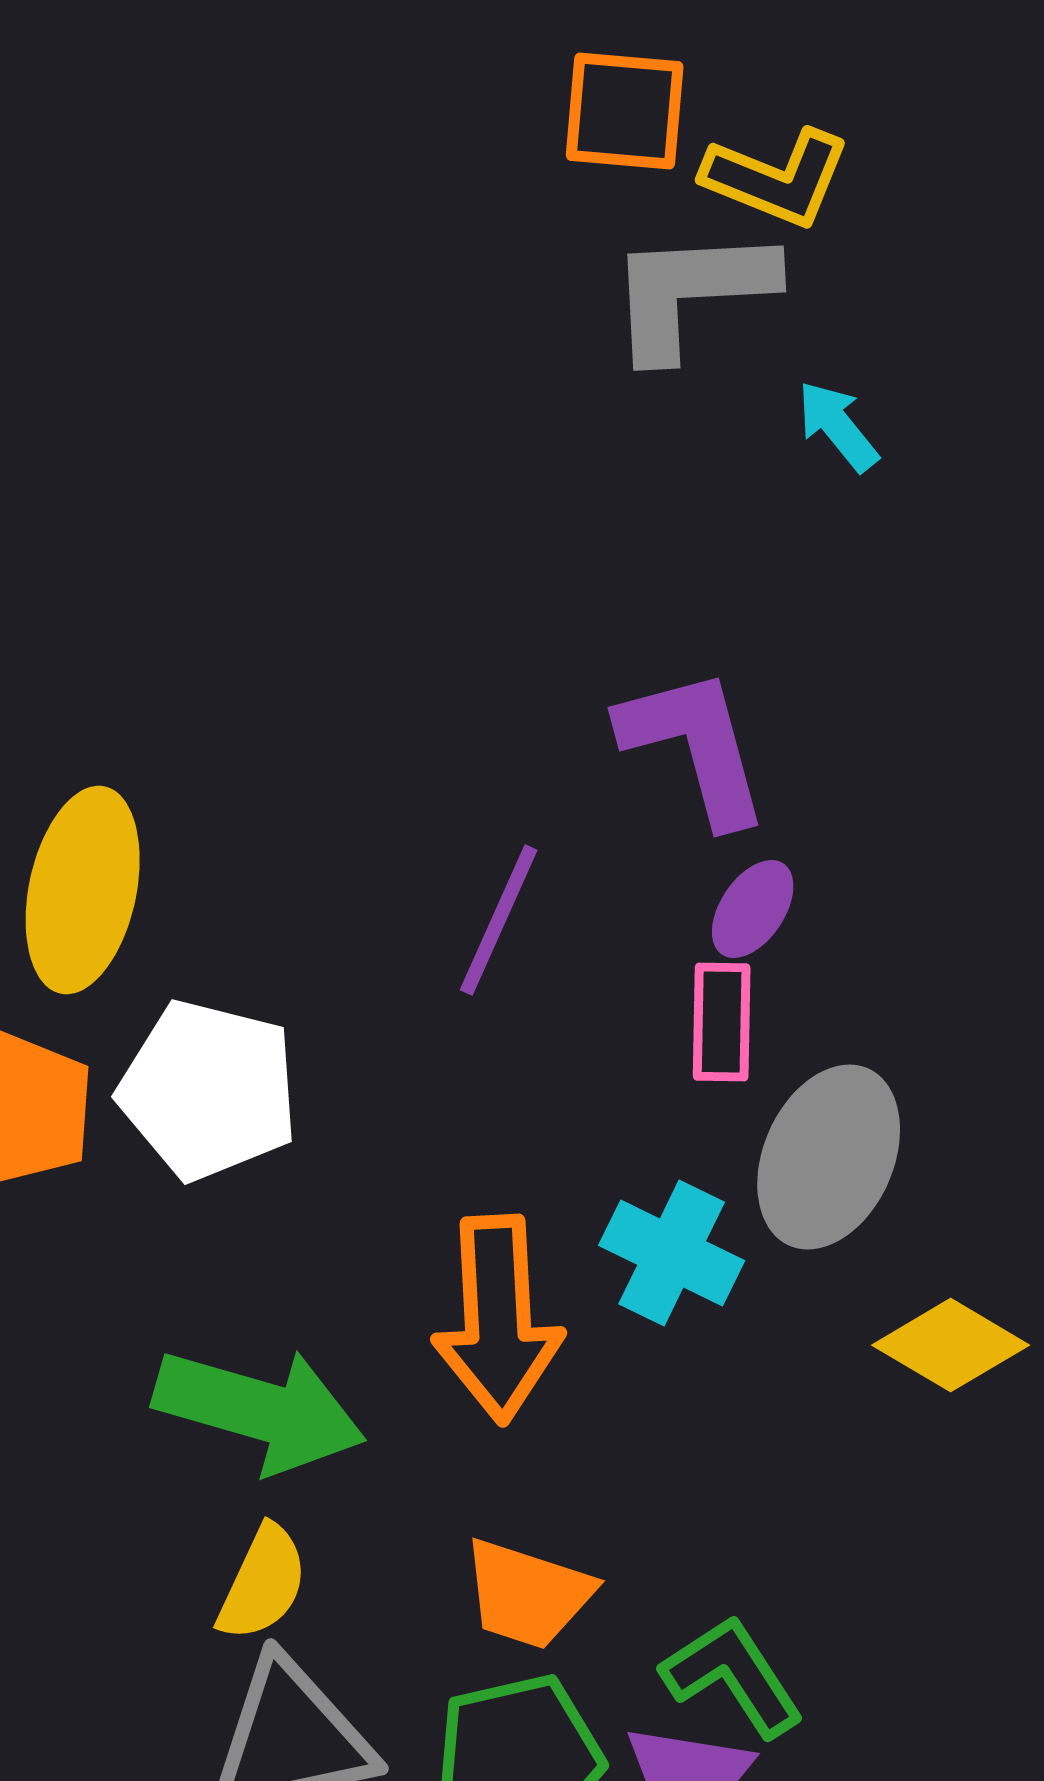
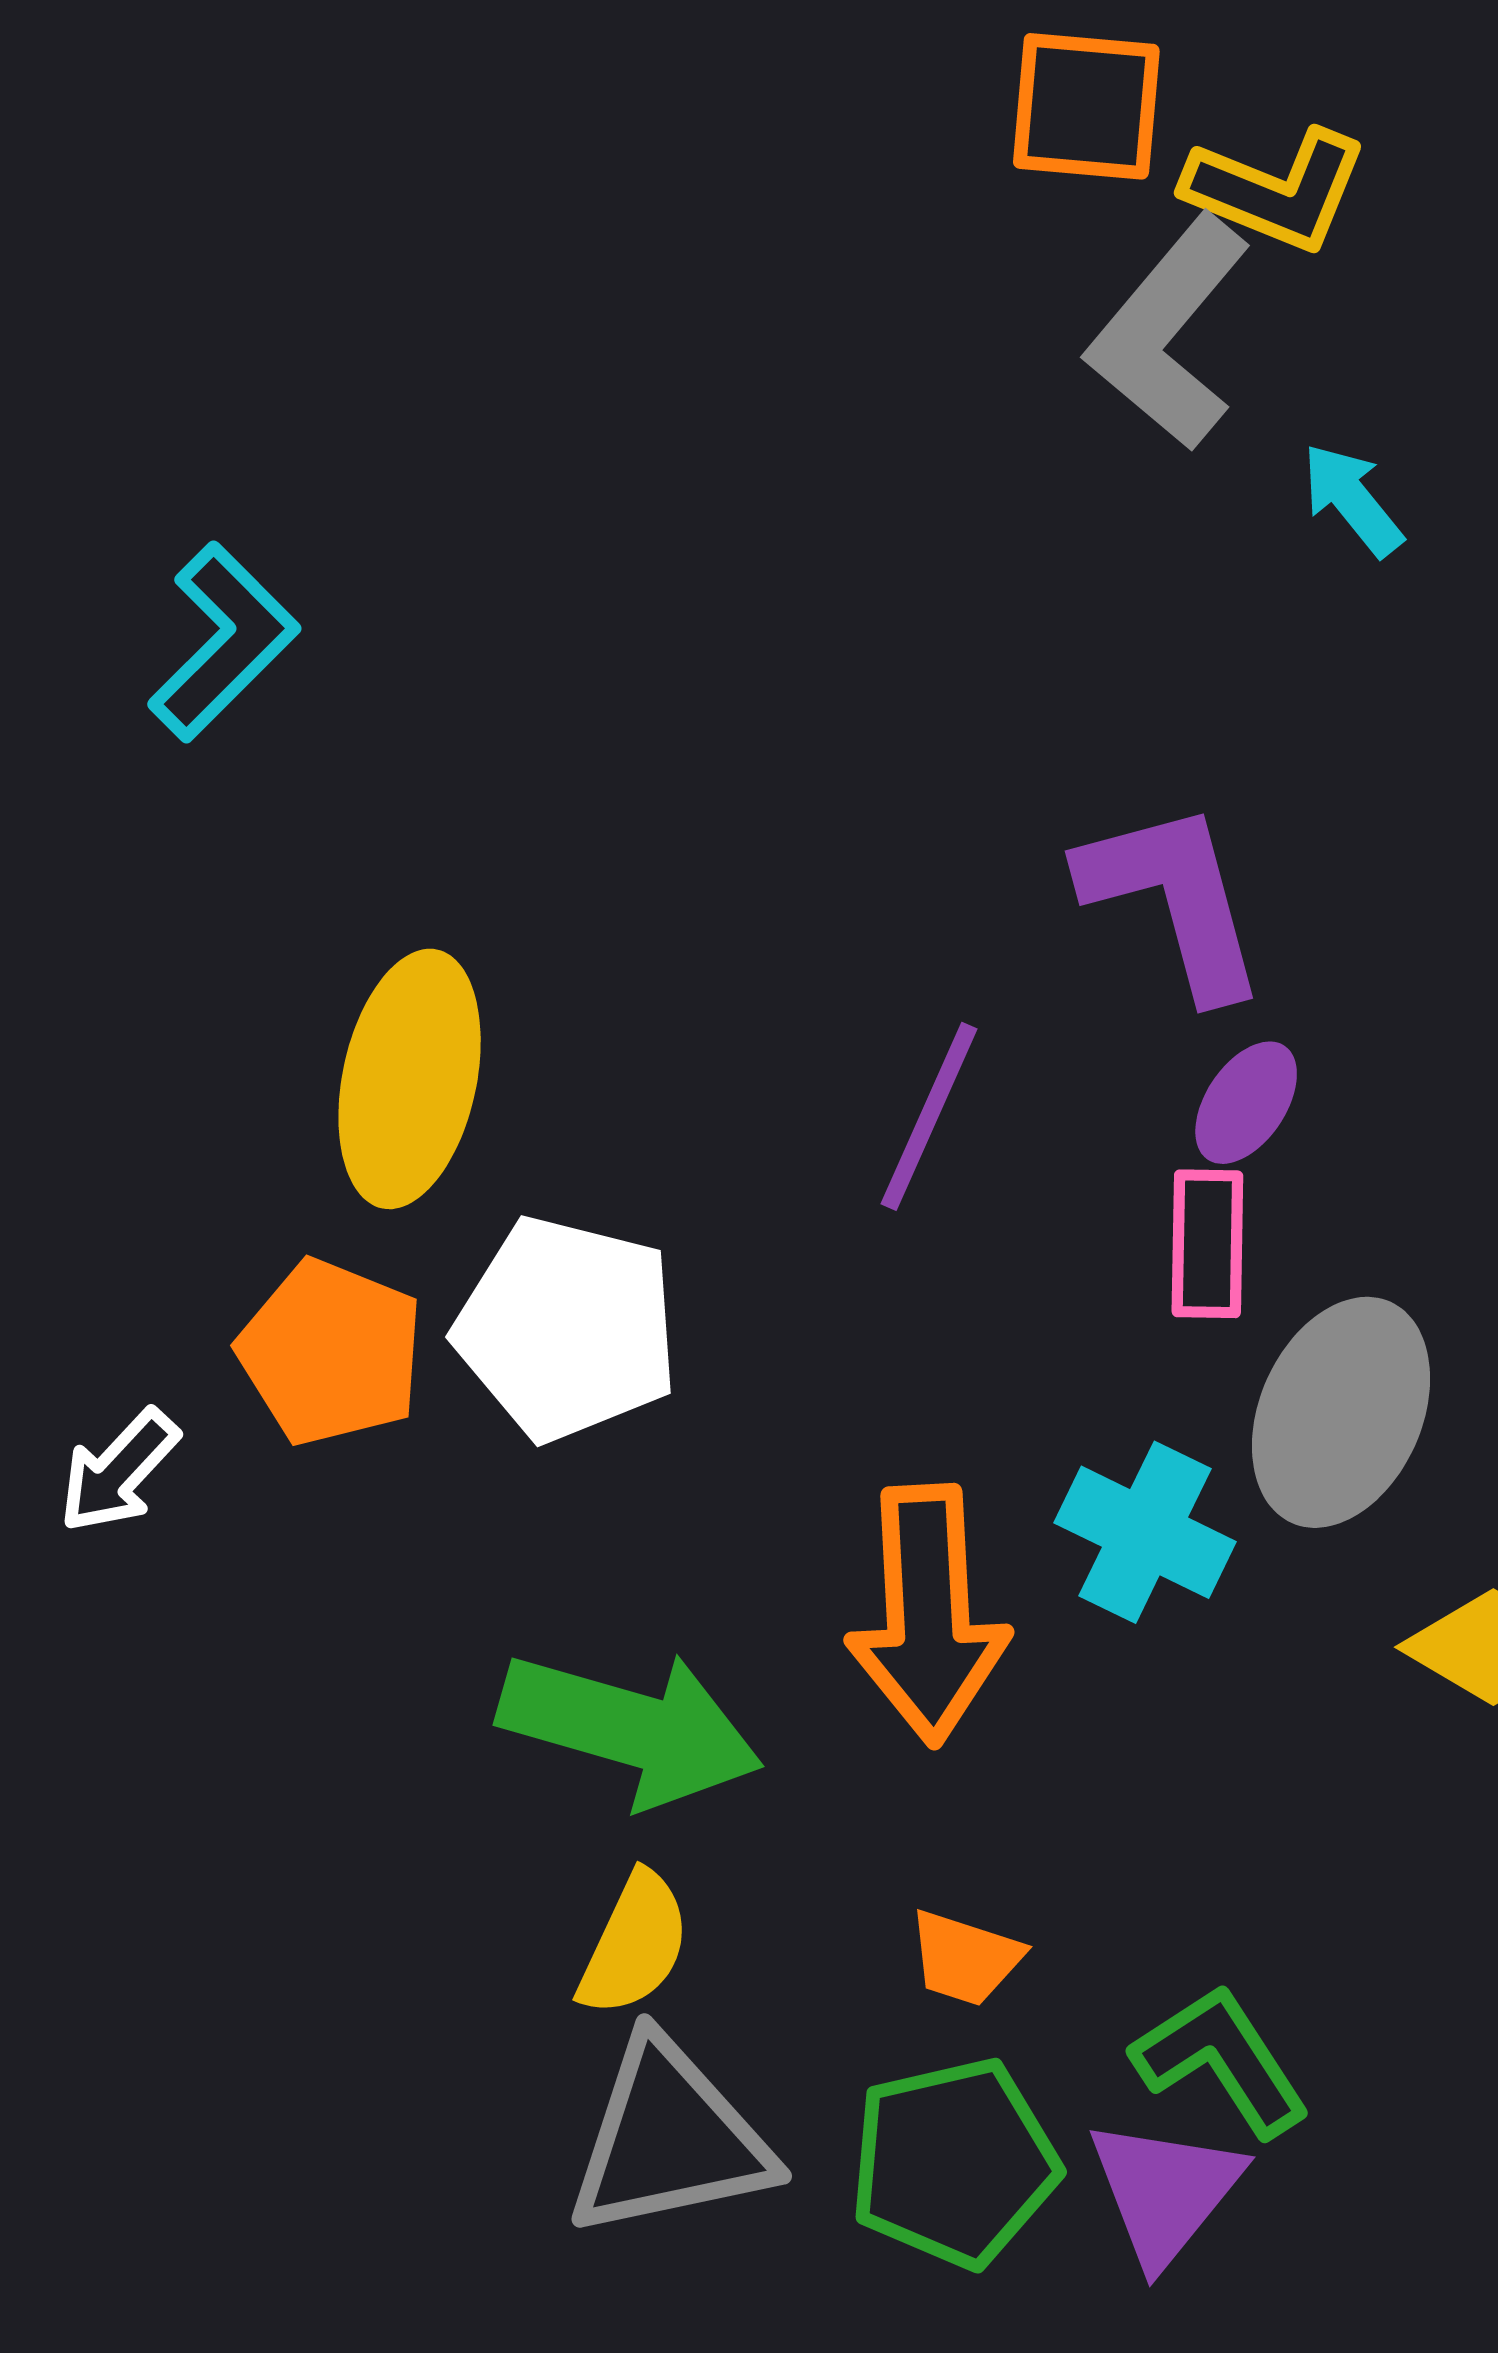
gray L-shape: (691, 292) -> (1169, 332), turned -47
orange trapezoid: (528, 1594) -> (965, 1958), size x0.7

